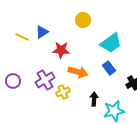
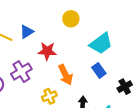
orange arrow: (78, 72) -> (65, 75), turned 48
purple cross: (45, 80) -> (21, 72), moved

